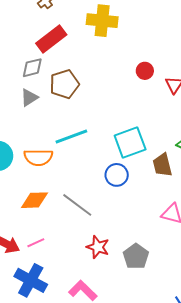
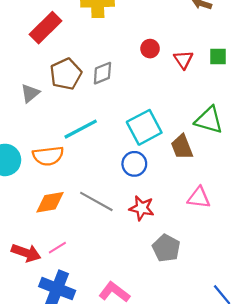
gray diamond: (32, 68) -> (102, 73), moved
red star: (98, 247) -> (142, 208), moved

